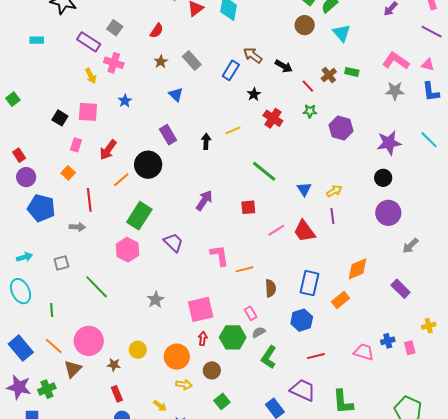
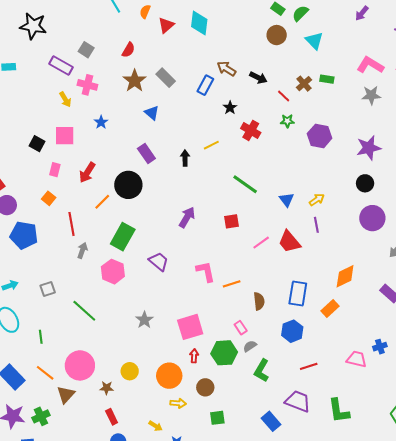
brown star: (161, 62) -> (135, 81), size x1.6
gray arrow: (77, 227) -> (82, 250), moved, turned -70
green square: (222, 401) -> (217, 418), turned 35

